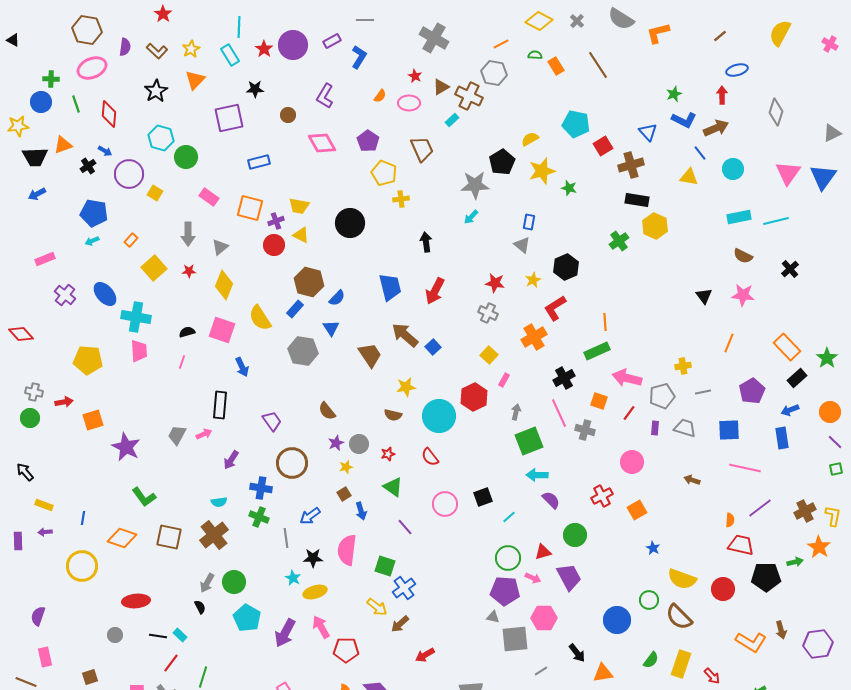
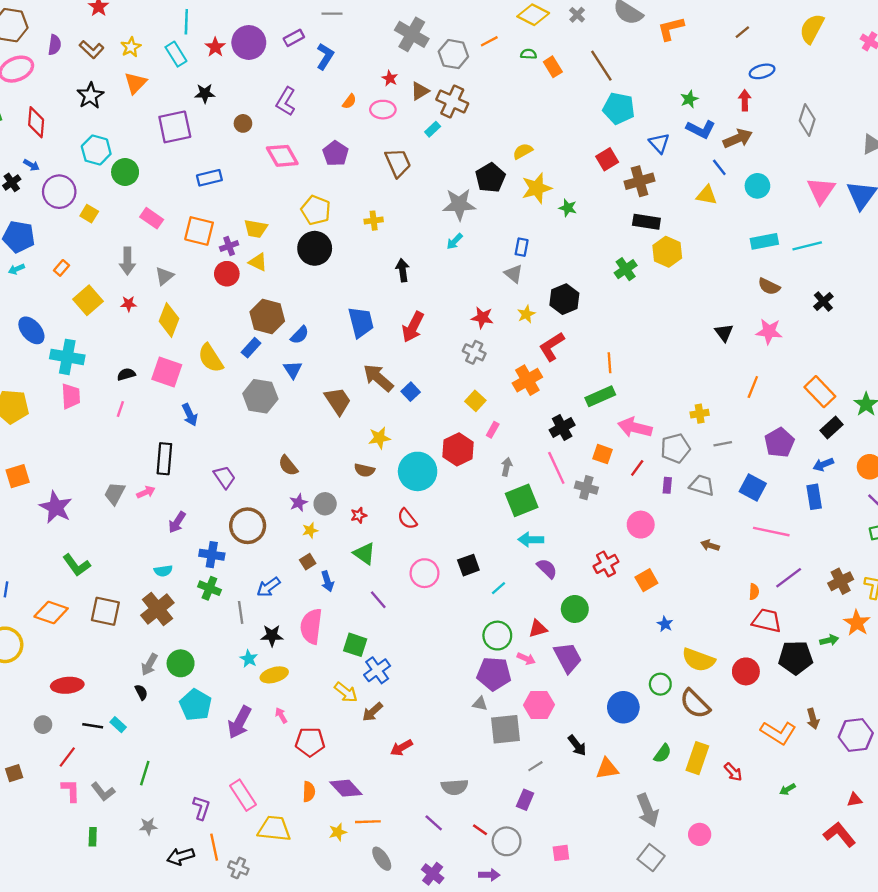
gray hexagon: (494, 73) -> (453, 54), moved
cyan pentagon: (576, 124) -> (619, 108), moved
yellow pentagon: (384, 173) -> (316, 210), moved
blue square: (729, 430) -> (753, 488), turned 30
pink arrow: (321, 627) -> (281, 715), size x0.6
red line: (171, 663) -> (67, 757), moved

